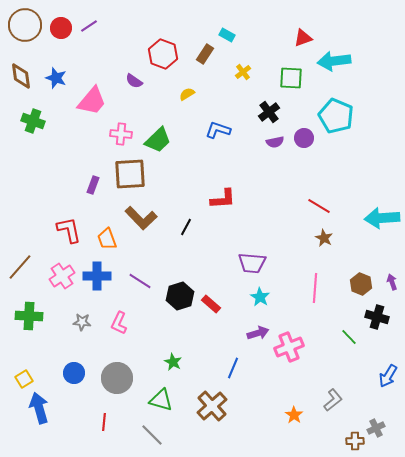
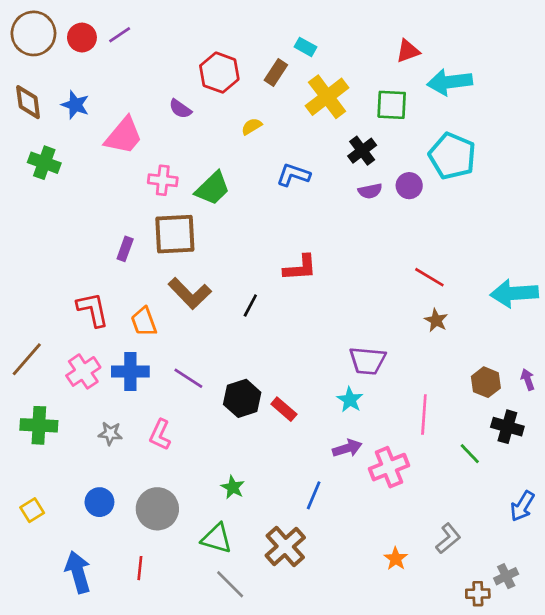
yellow cross: (243, 72) -> (327, 97), size x2.0
purple trapezoid: (252, 263) -> (367, 361), moved
pink line: (315, 288) -> (424, 415), moved
blue arrow: (39, 408) -> (78, 572), moved
gray line: (152, 435) -> (230, 584), moved

